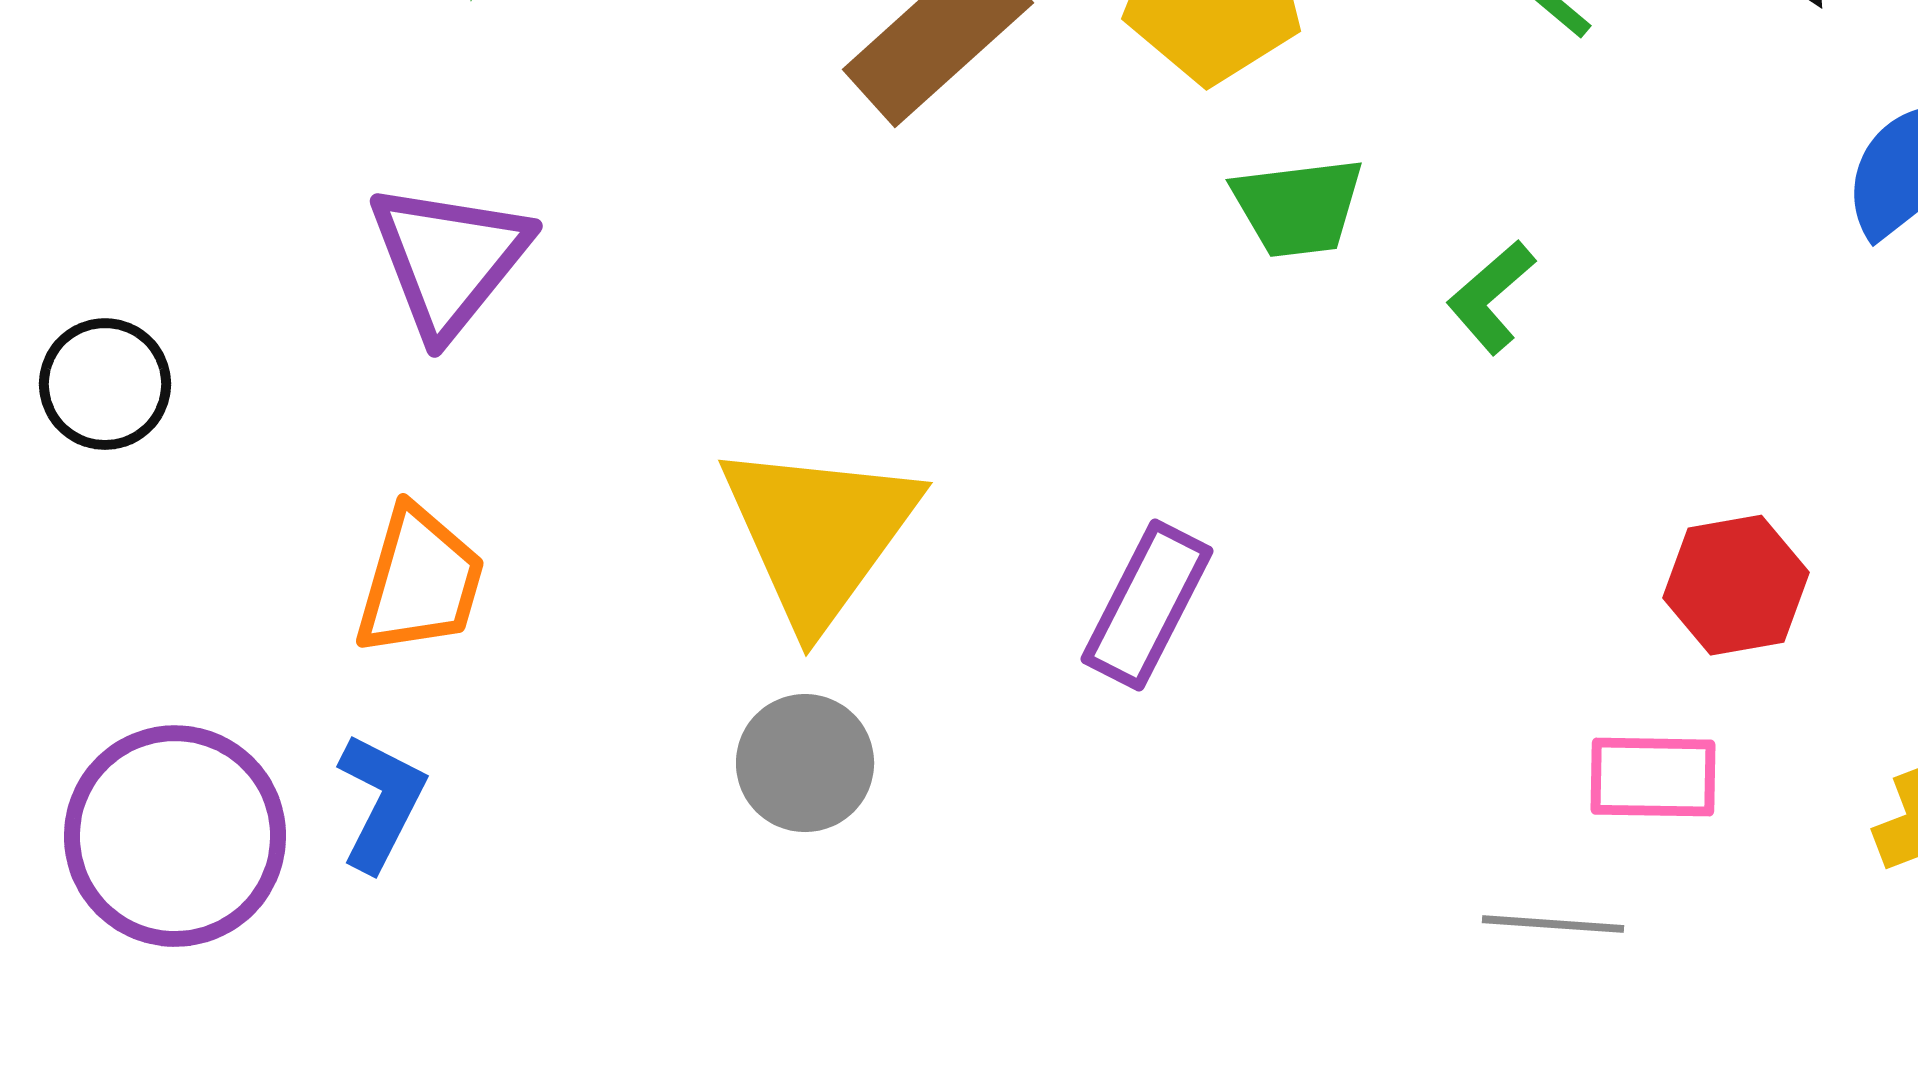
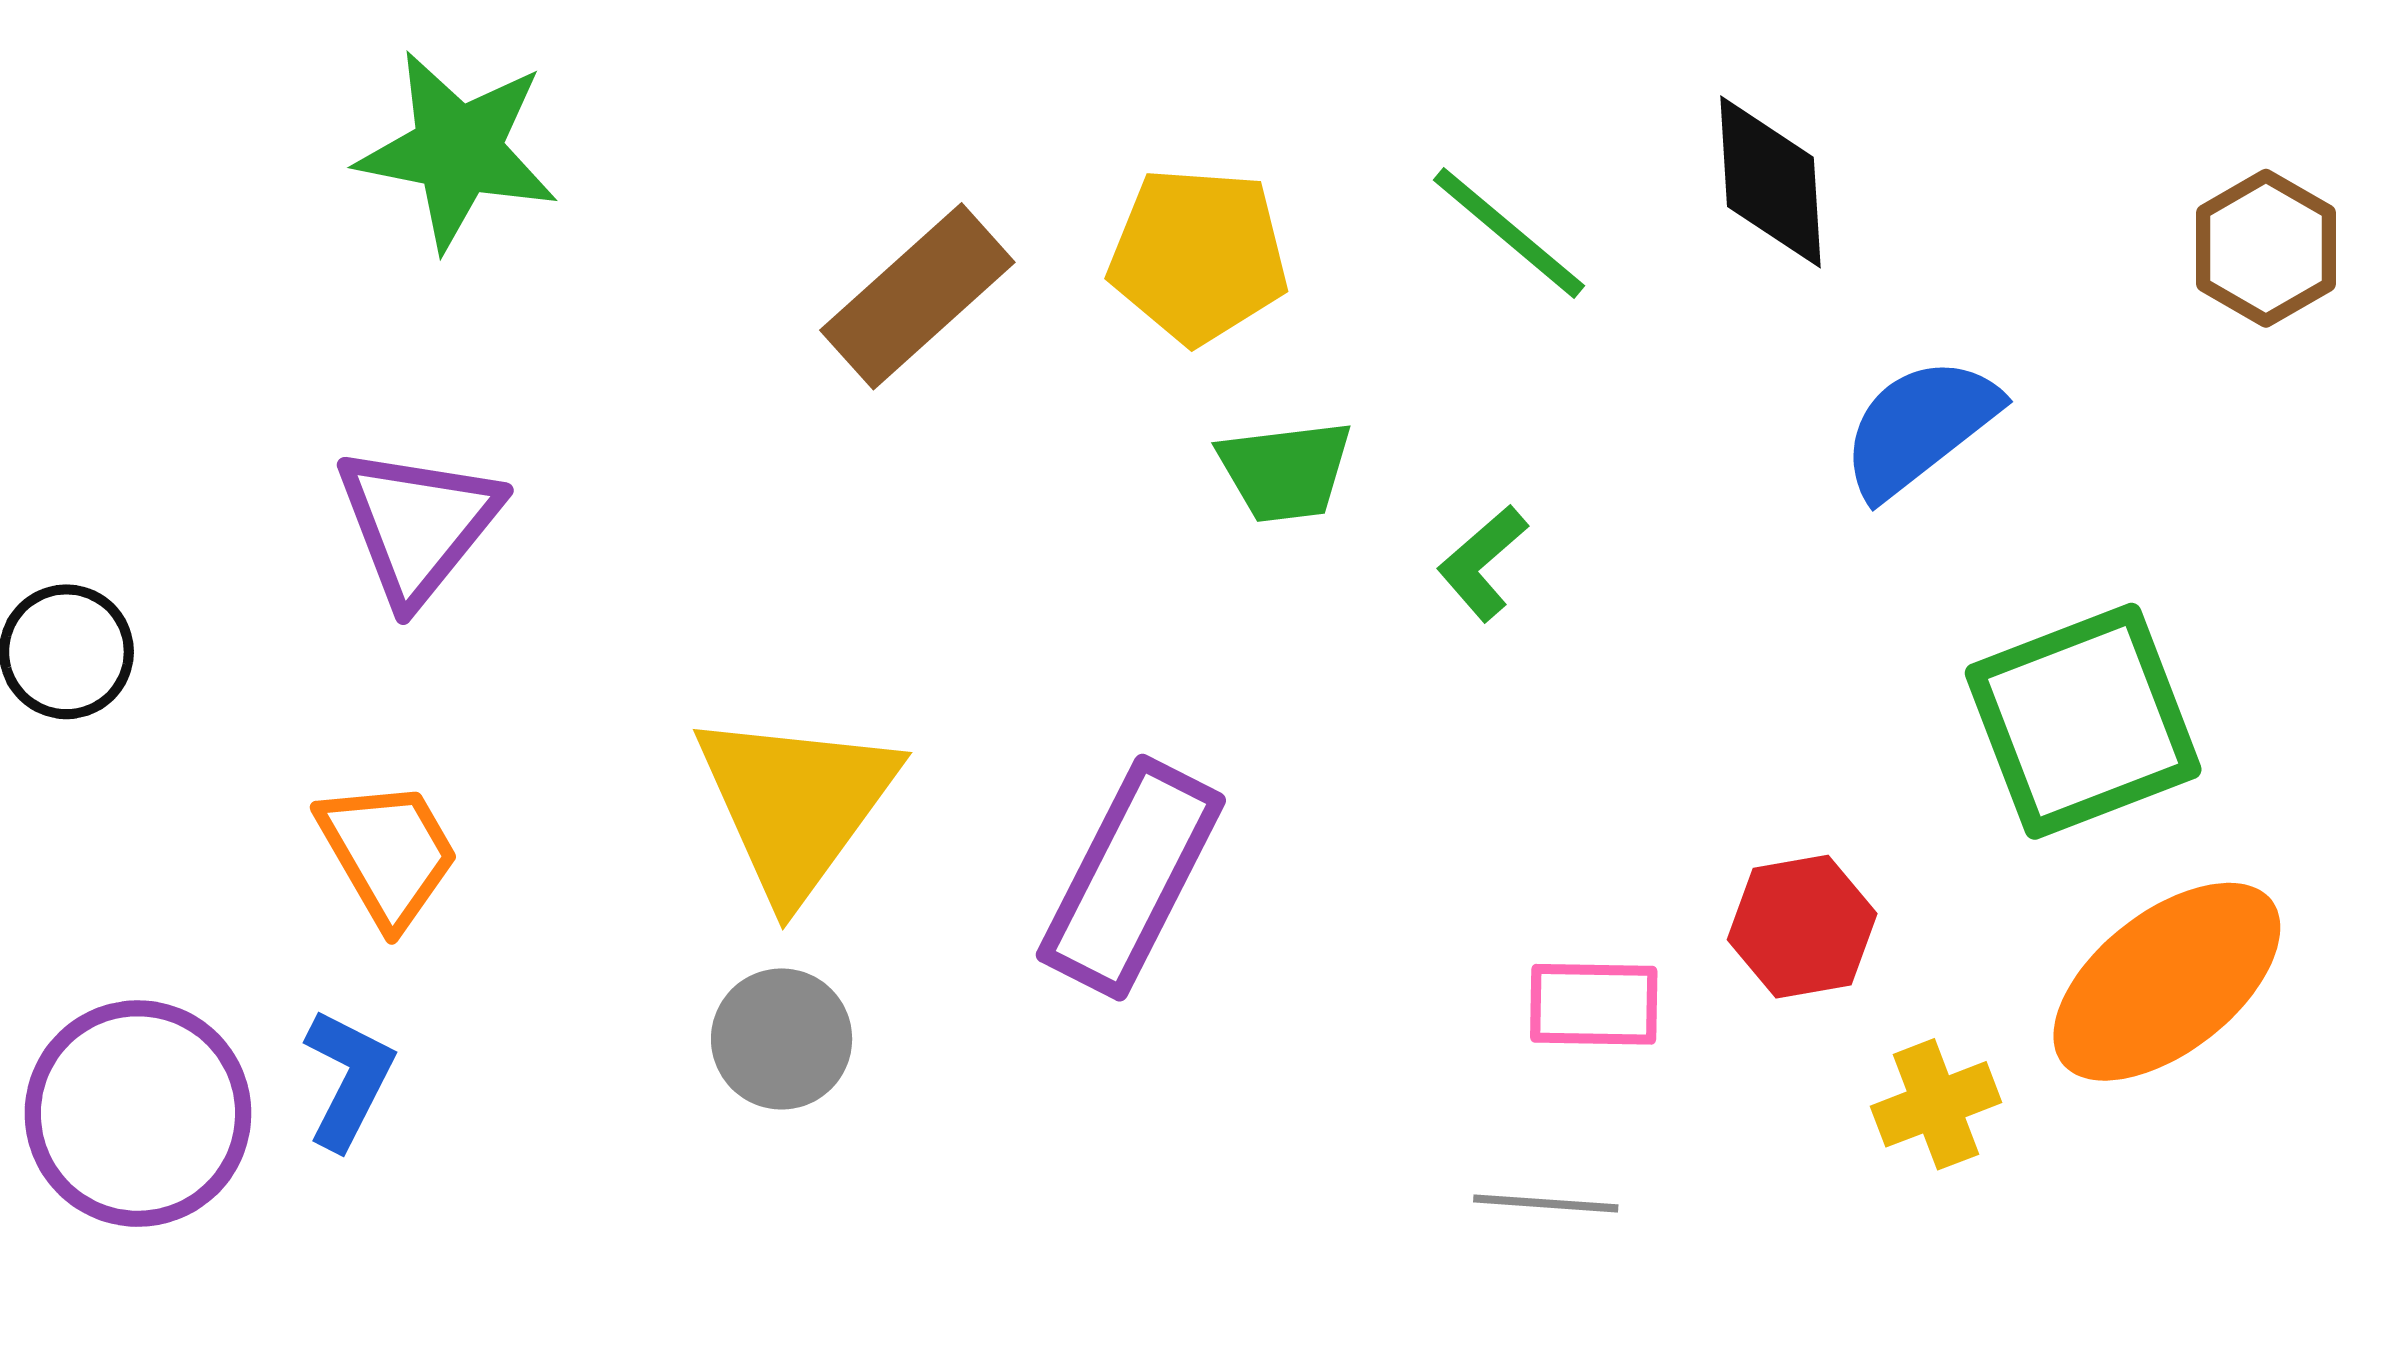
orange trapezoid: (420, 581) -> (388, 853), turned -46
red hexagon: (1736, 585) -> (1802, 927), moved
purple rectangle: (1147, 605) -> (1131, 878), size x1.4
pink rectangle: (1653, 777) -> (1594, 1004), moved

